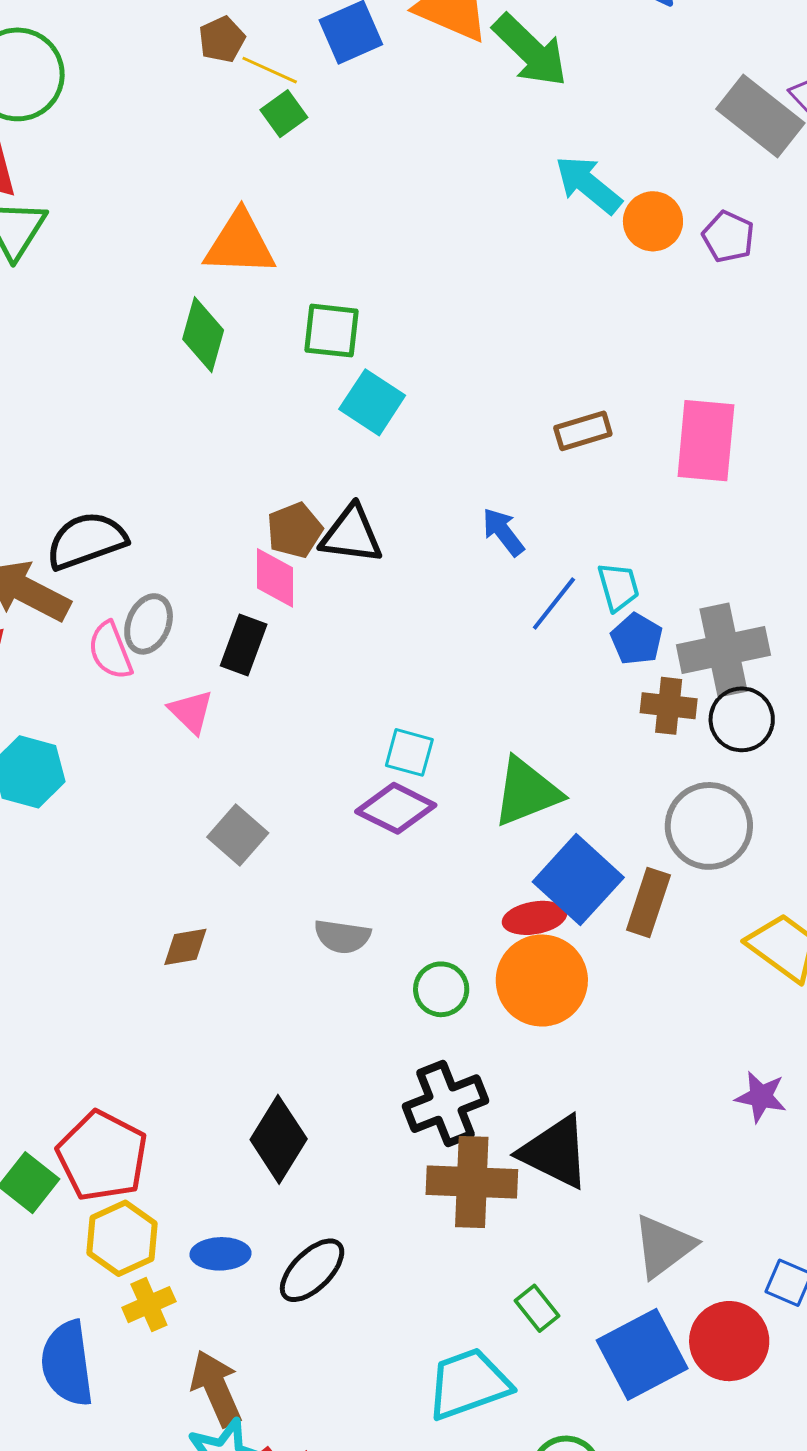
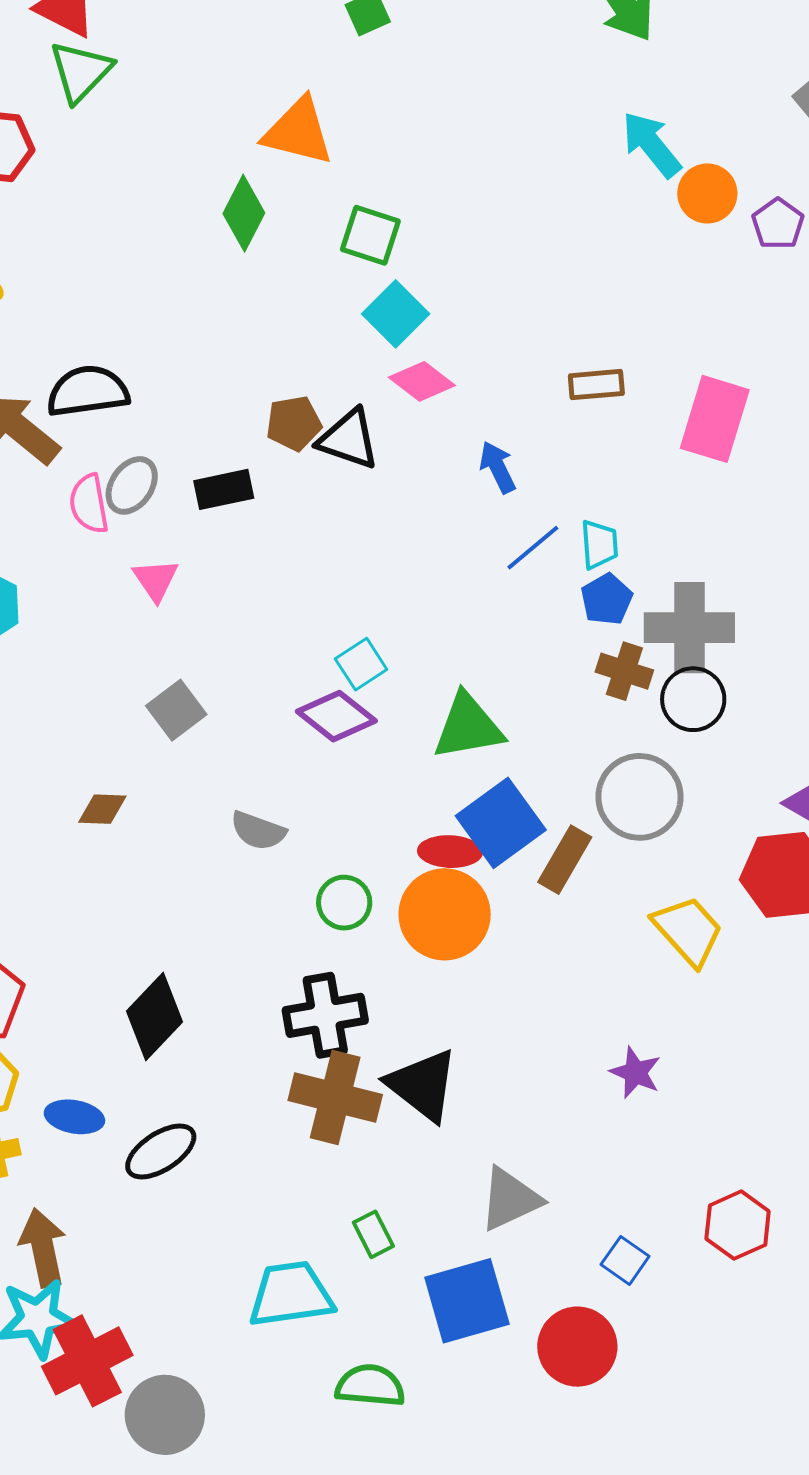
pink diamond: (275, 578) -> (422, 381), moved, turned -64
black rectangle: (244, 645) -> (224, 489), moved, turned 46
cyan square: (409, 752) -> (361, 664), turned 30
red circle: (729, 1341) -> (577, 1347), moved

